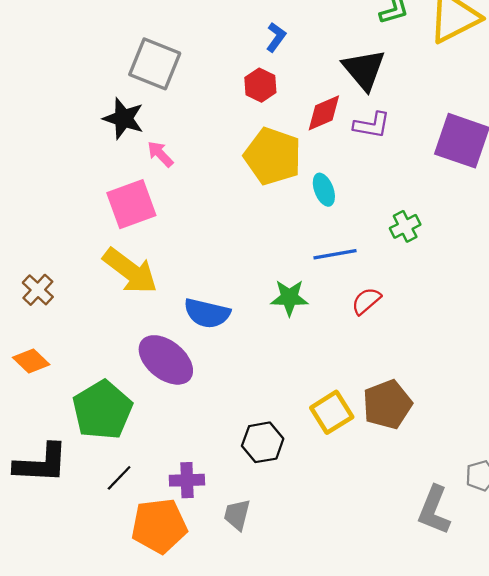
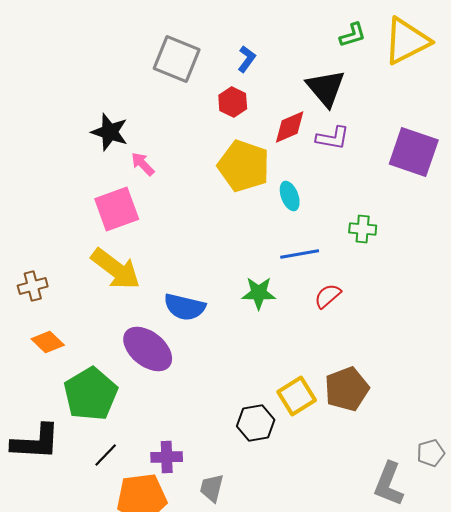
gray square: (155, 64) -> (177, 59), moved
green cross: (405, 226) -> (363, 229), turned 32
brown cross: (38, 290) -> (33, 286), turned 32
orange diamond: (31, 361) -> (48, 342), moved
black hexagon: (263, 442) -> (256, 423), moved

